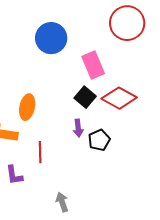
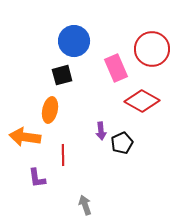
red circle: (127, 23) -> (152, 49), moved
black square: (85, 97) -> (62, 75), moved, turned 35

